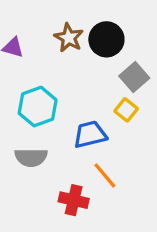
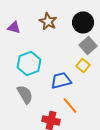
black circle: (106, 39) -> (83, 22), moved
gray semicircle: (31, 157) -> (25, 94), turned -120

